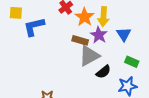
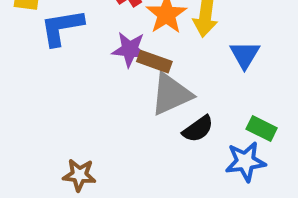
purple star: (99, 35) -> (130, 49), moved, turned -30
green rectangle: (132, 62) -> (262, 129), moved

